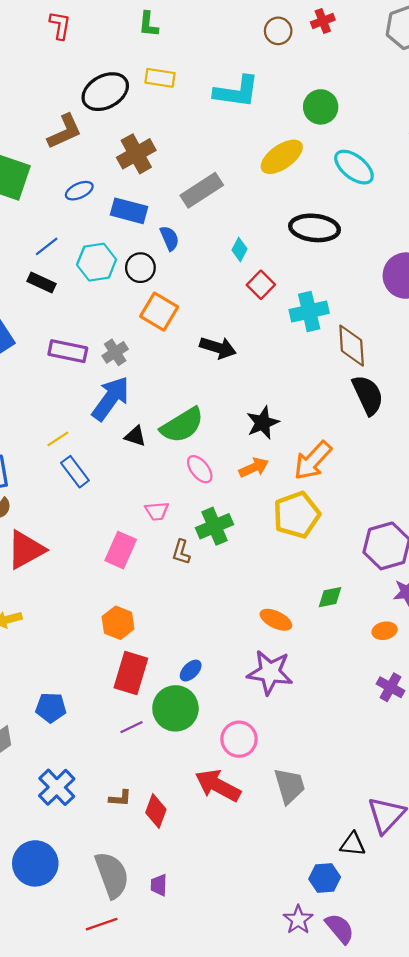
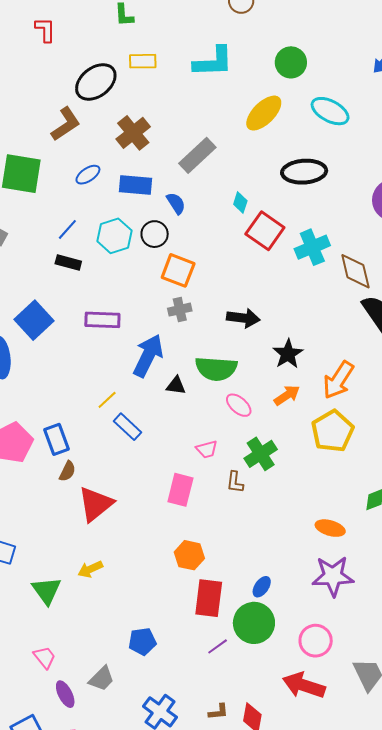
red square: (261, 285) -> (265, 231), size x1.5
black arrow: (218, 348) -> (243, 318), moved
gray cross: (115, 352) -> (180, 310), moved, turned 30
green semicircle: (182, 425) -> (216, 369), turned 45

